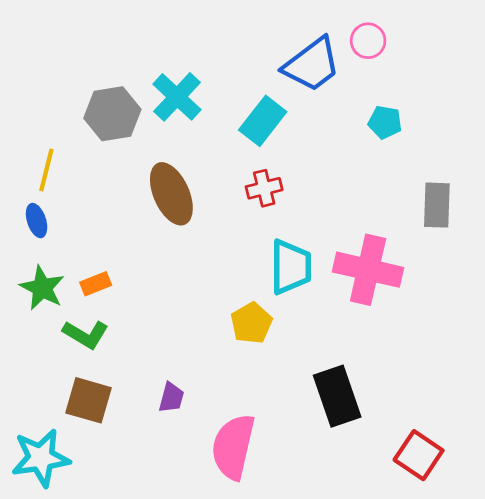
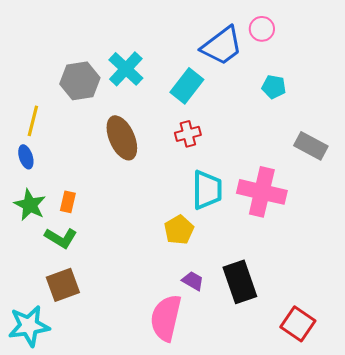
gray rectangle: (437, 205) -> (311, 146), turned -64
orange rectangle: (96, 284) -> (68, 202), turned -55
purple trapezoid: (171, 398) -> (193, 281), moved, turned -75
brown square: (89, 400) -> (63, 285), turned -36

